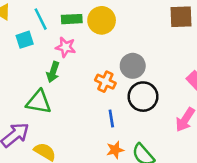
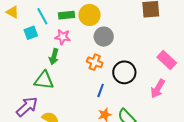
gray circle: (133, 66) -> (104, 37), moved
blue line: (111, 118) -> (101, 90), turned 32

